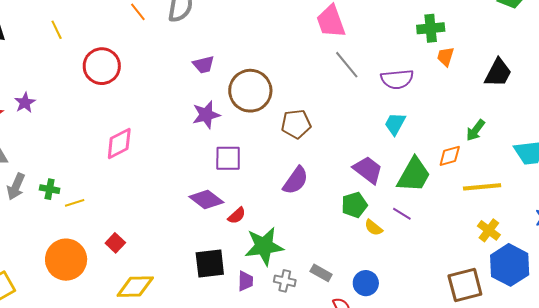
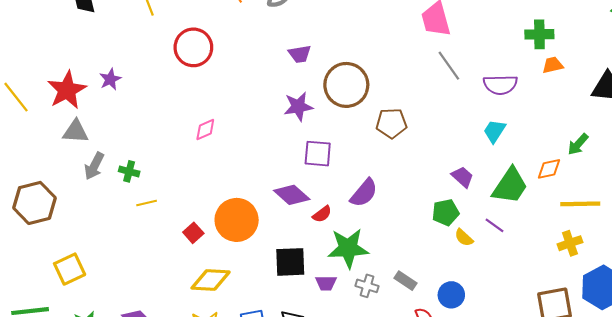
orange trapezoid: (446, 57) -> (553, 65), turned 55
pink diamond: (119, 144) -> (205, 129), size x0.7
purple trapezoid: (368, 170) -> (463, 177), size x0.7
purple semicircle: (296, 180) -> (364, 193), moved
yellow line: (75, 203) -> (147, 203), moved
yellow cross: (489, 230) -> (570, 243), moved, turned 30
orange circle: (66, 260) -> (237, 220), moved
purple trapezoid: (245, 281) -> (326, 283), turned 85

